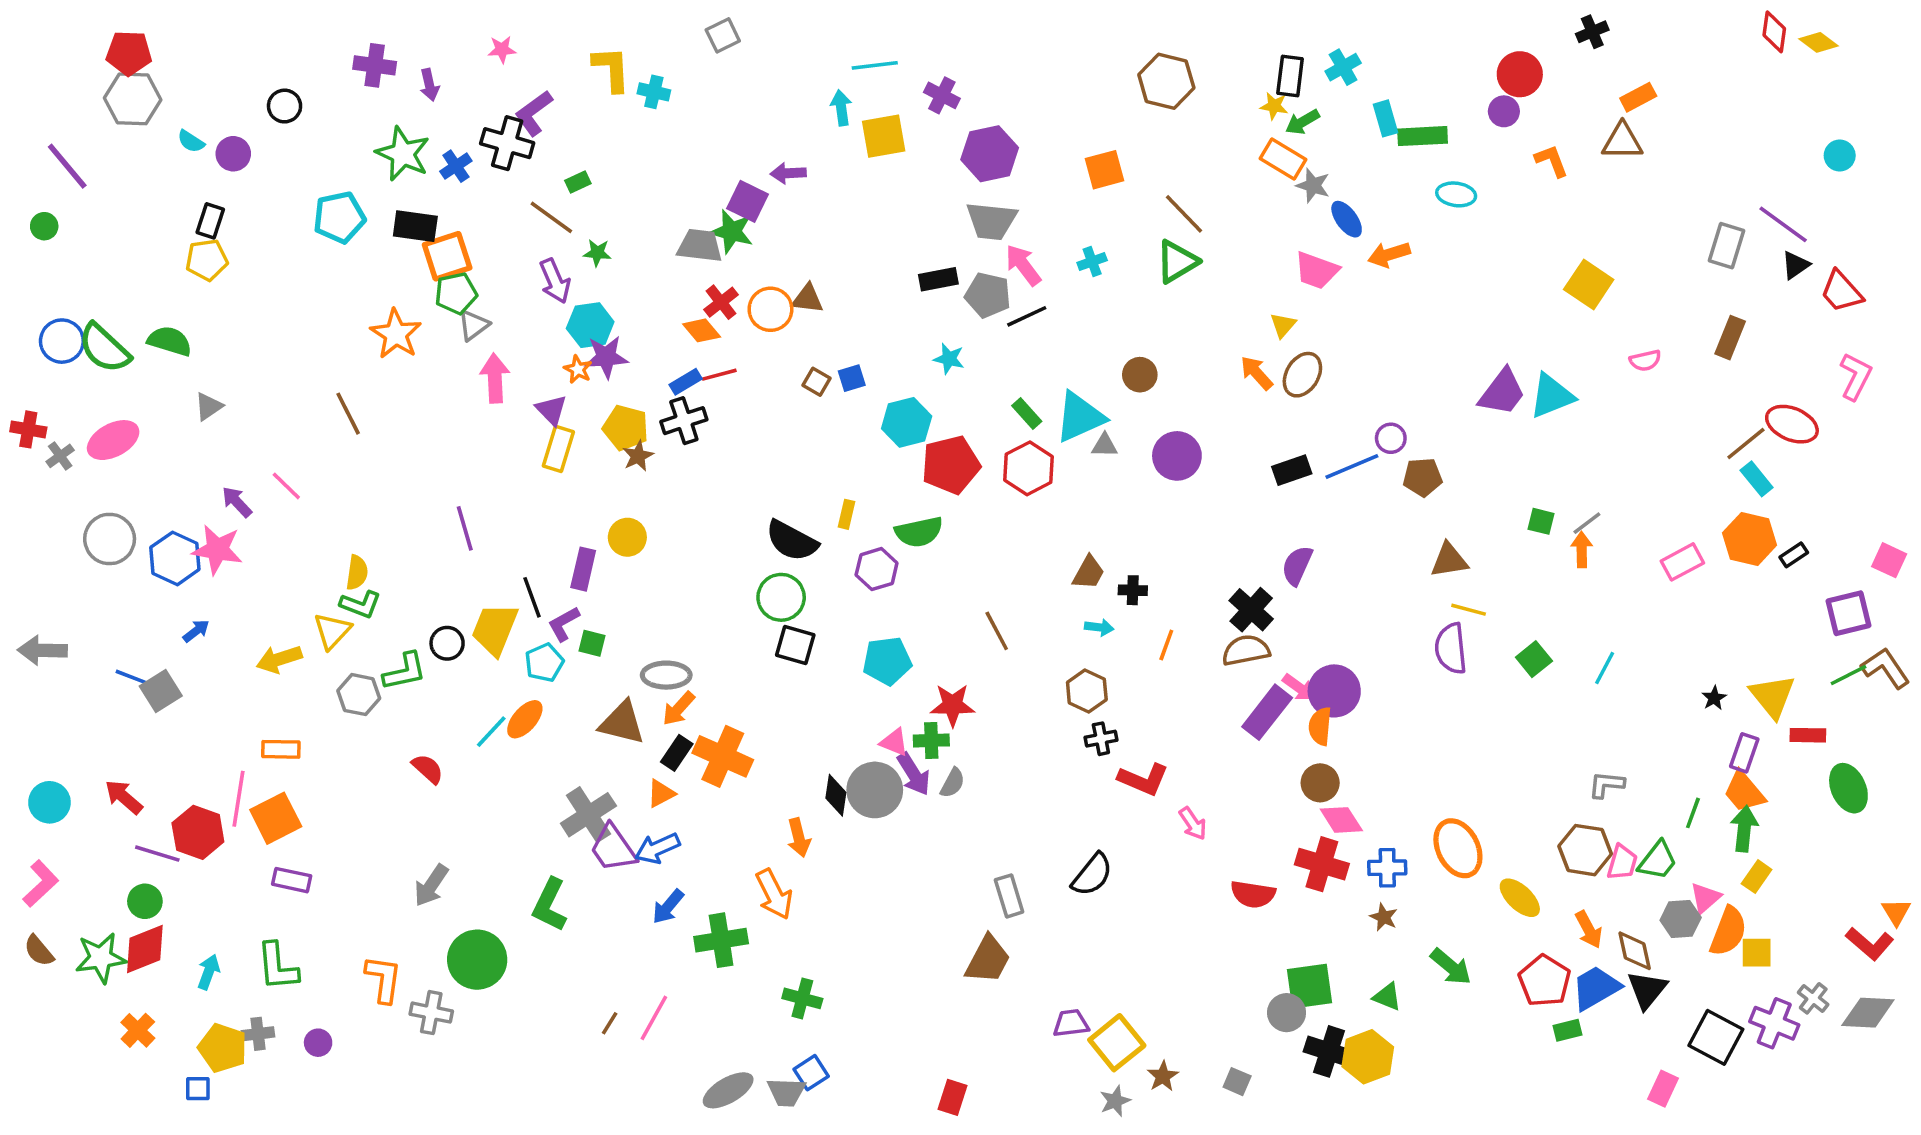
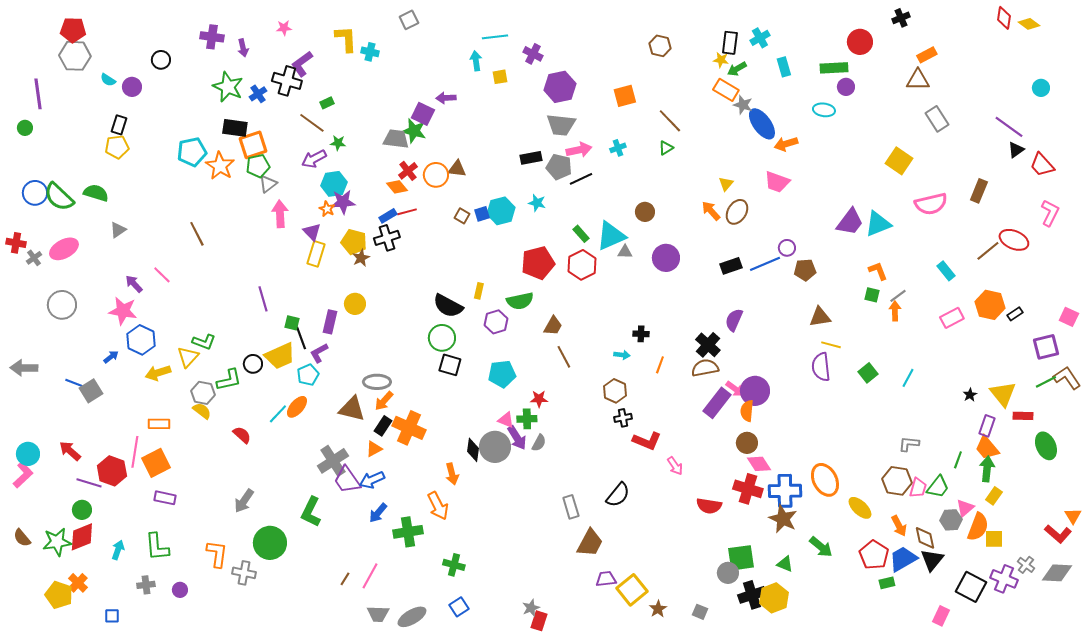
brown hexagon: (1166, 81) -> (660, 46), size x0.7
purple circle: (1504, 111) -> (846, 87), moved
yellow square: (884, 136) -> (500, 77), size x0.6
green rectangle: (1423, 136) -> (834, 68), moved
orange L-shape: (1552, 161) -> (878, 271), moved
purple line: (67, 166) -> (38, 94), turned 32
cyan pentagon: (339, 217) -> (192, 152), moved
blue ellipse: (1347, 219) -> (762, 124), size x1.5
gray rectangle: (1727, 246) -> (937, 119), moved, turned -50
green triangle: (1177, 262) -> (666, 148), size x0.6
pink arrow: (1023, 265) -> (579, 150), turned 115
pink trapezoid: (1317, 270) -> (777, 182), moved
purple arrow: (555, 281) -> (314, 159), turned 85
orange star: (396, 334) -> (220, 166), moved
pink semicircle: (1645, 361) -> (931, 204), size x1.8
cyan hexagon: (907, 422) -> (501, 211), moved
cyan rectangle: (1757, 479) -> (946, 271), moved
blue hexagon: (175, 558) -> (141, 340), moved
yellow semicircle: (357, 573) -> (202, 411), moved, turned -60
brown trapezoid: (1089, 573) -> (553, 326), moved
yellow trapezoid: (495, 629) -> (280, 356), turned -136
green square: (592, 643) -> (292, 323), moved
red star: (953, 705) -> (539, 399), size x0.7
blue cross: (1387, 868) -> (785, 491), size x1.5
pink L-shape: (41, 884) -> (23, 475), moved
brown star: (1384, 917) -> (783, 519), size x1.8
brown trapezoid: (988, 960) -> (590, 543), moved
yellow pentagon: (223, 1048) -> (59, 595), moved
black cross: (1329, 1051) -> (752, 595), turned -36
gray trapezoid: (786, 1092) -> (378, 614), moved
gray star: (1115, 1101) -> (531, 608), moved

